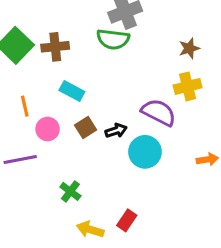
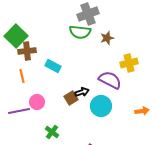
brown cross: (55, 47) -> (27, 51), moved
brown star: (189, 48) -> (107, 38), moved
brown square: (86, 128) -> (71, 98), moved
pink circle: (48, 129) -> (37, 102), moved

